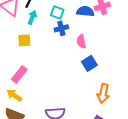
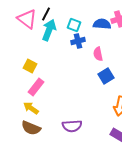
cyan arrow: (32, 17) -> (49, 30), size x1.5
yellow square: (24, 40) -> (30, 66), moved, turned 32

